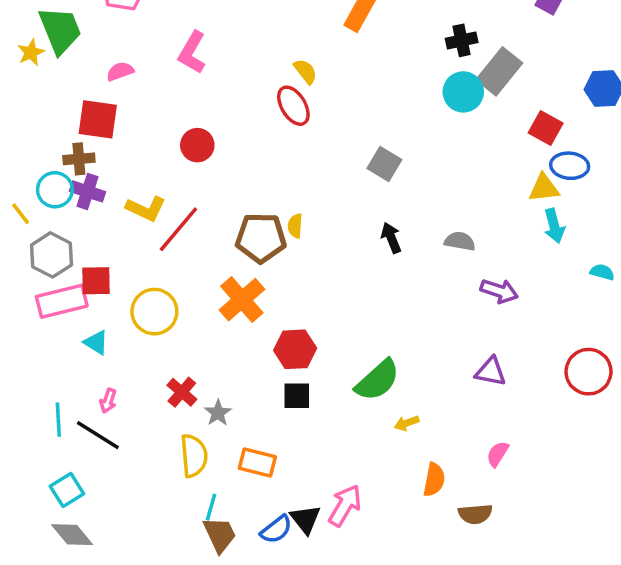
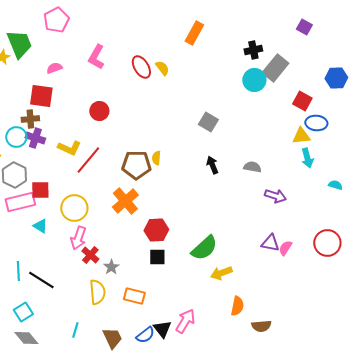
red ellipse: (293, 106) -> (141, 67), moved
pink arrow: (108, 401) -> (78, 238), moved, size x1.6
yellow arrow: (407, 423) -> (221, 273), size x1.5
pink semicircle: (498, 454) -> (285, 248), moved
cyan line: (211, 507) -> (75, 330), moved

